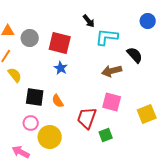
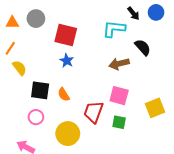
black arrow: (89, 21) -> (133, 13), moved
gray circle: (30, 38) -> (36, 19), moved
green square: (106, 135) -> (119, 122), moved, turned 32
yellow circle: (50, 137) -> (68, 134), moved

